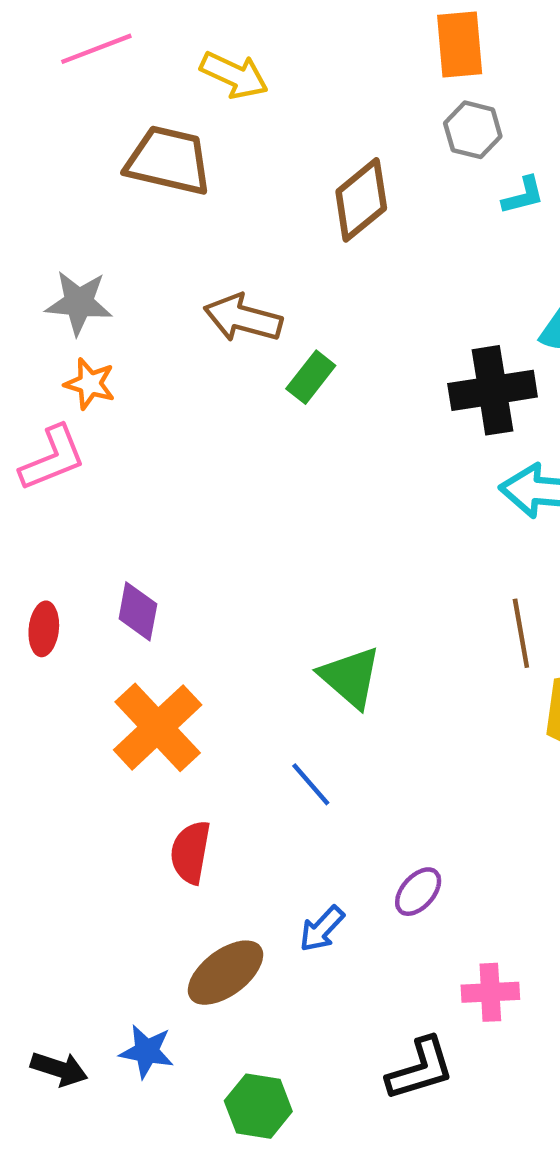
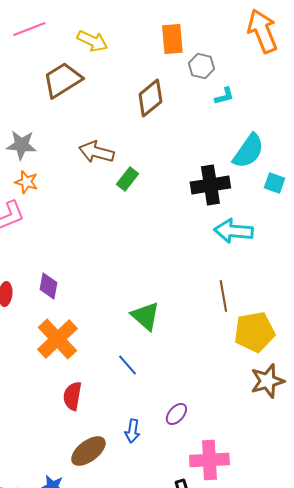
orange rectangle: (460, 44) -> (172, 39), moved
brown trapezoid: (169, 160) -> (62, 80), turned -45
blue arrow: (322, 929) -> (132, 431), turned -35
pink cross: (490, 992) -> (209, 460), size x1.5

